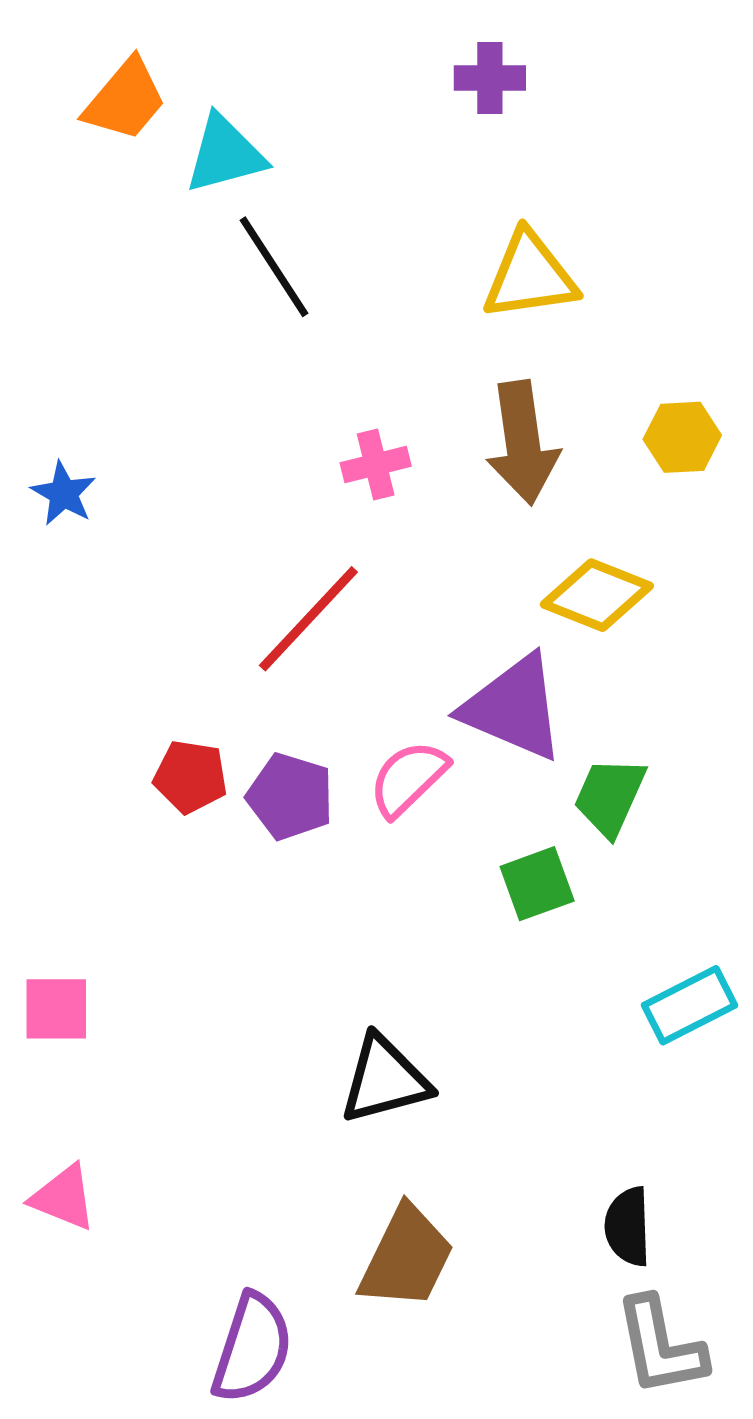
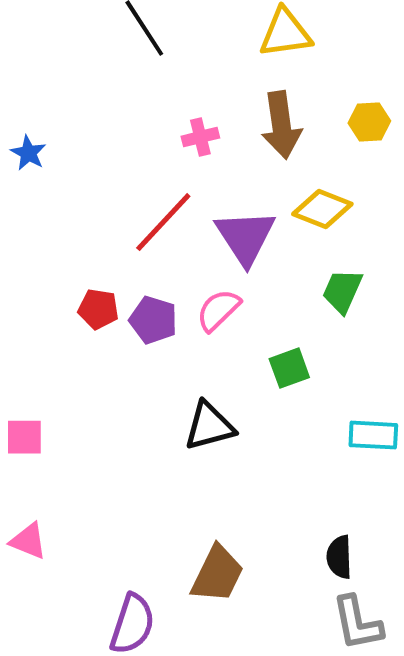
purple triangle: (513, 708) -> (245, 237), moved, turned 34
green trapezoid: (610, 797) -> (342, 291), moved
cyan rectangle: (690, 1005) -> (373, 435), turned 30
black triangle: (385, 1080) -> (209, 426), moved

